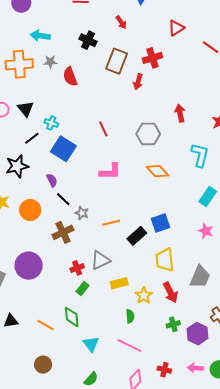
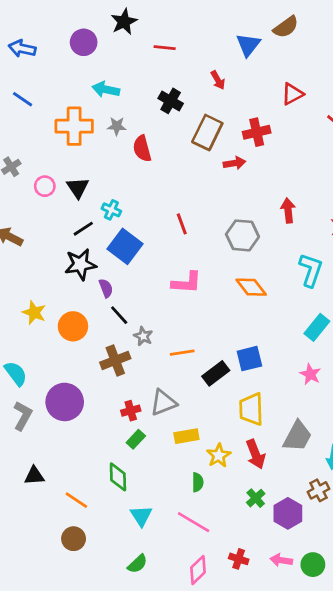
red arrow: (138, 82) -> (234, 163), turned -119
black star: (17, 166) -> (80, 264), moved
green cross: (173, 324) -> (256, 498), turned -32
orange line: (45, 325) -> (76, 500), moved

